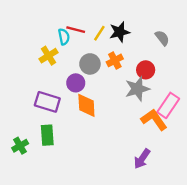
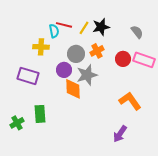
yellow cross: (48, 56) -> (41, 47), turned 35
gray star: (137, 89) -> (87, 75), moved
purple rectangle: (47, 102) -> (28, 76), moved
pink rectangle: (168, 105) -> (144, 60), moved, turned 75

